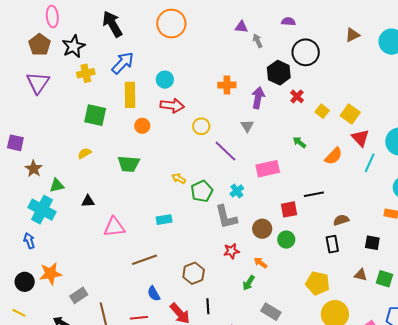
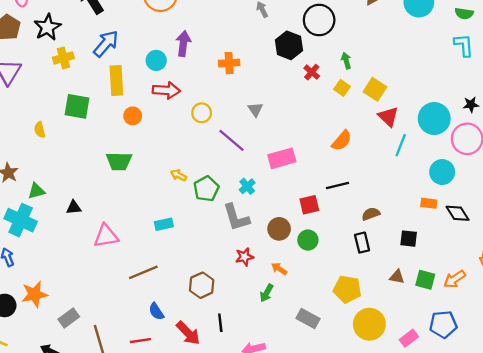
purple arrow: (258, 98) -> (183, 44), moved
green arrow: (299, 142) -> (346, 61), moved, turned 40
yellow semicircle: (85, 153) -> (40, 130), moved, turned -72
orange semicircle: (334, 156) -> (342, 141), moved
gray rectangle: (271, 312) -> (308, 319), moved

